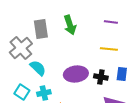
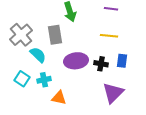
gray rectangle: (41, 29) -> (55, 35), moved

